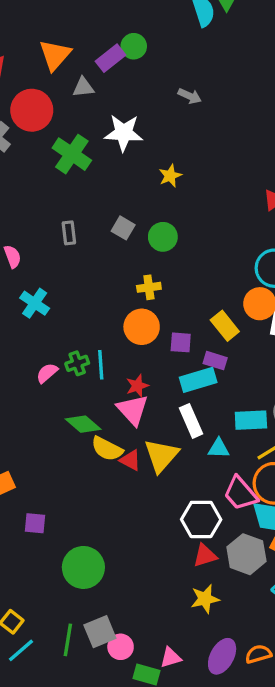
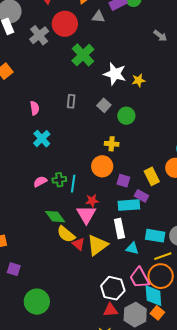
white star: (124, 133) -> (115, 74), moved

